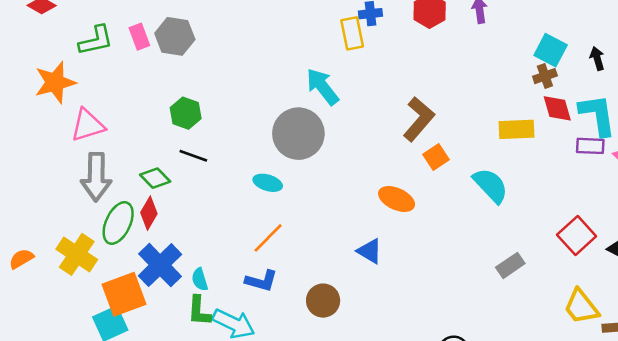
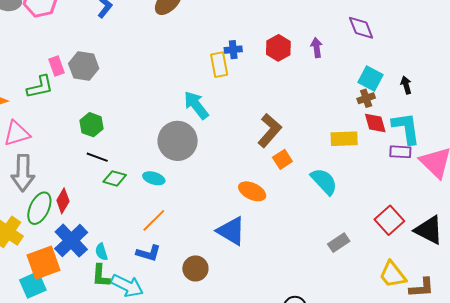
green L-shape: (96, 40) -> (40, 87), moved
green diamond: (155, 178) -> (115, 178), moved, turned -30
blue triangle: (370, 251) -> (231, 231), size x1.5

